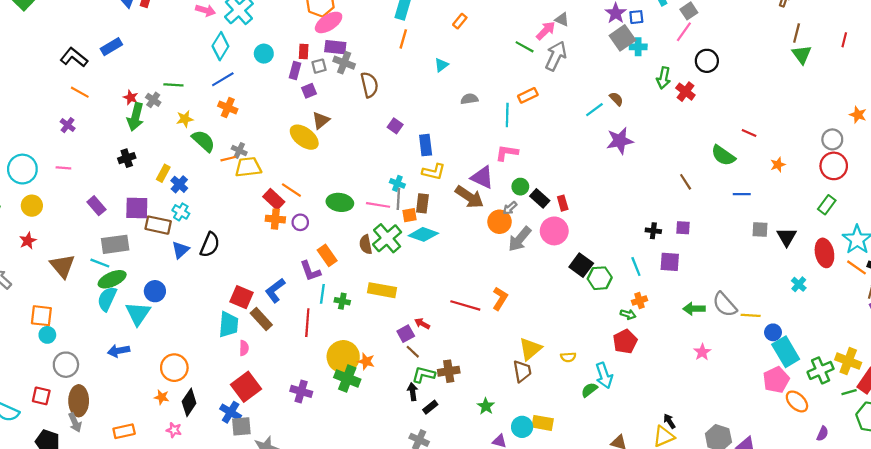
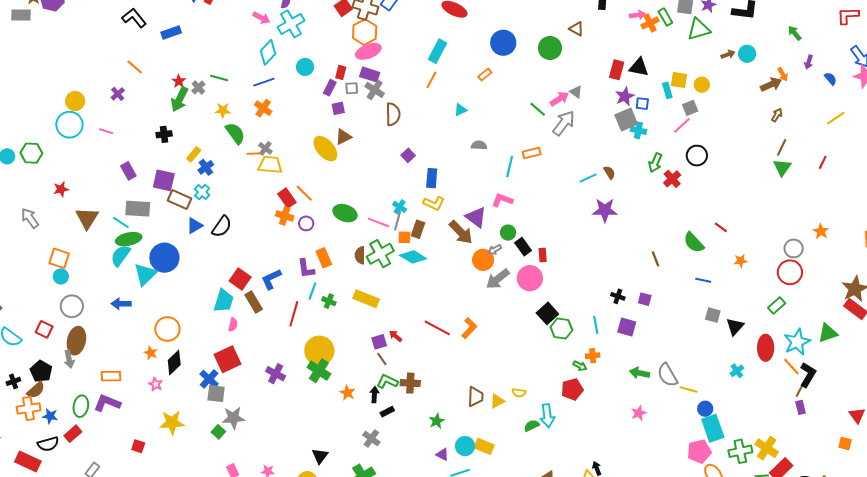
black L-shape: (74, 57) -> (134, 18), moved
yellow circle: (32, 206) -> (75, 101), moved
blue circle: (155, 291) -> (164, 258), size x1.5
yellow triangle: (530, 349) -> (497, 401), moved, size x0.7
orange star: (366, 361) -> (347, 393), moved

